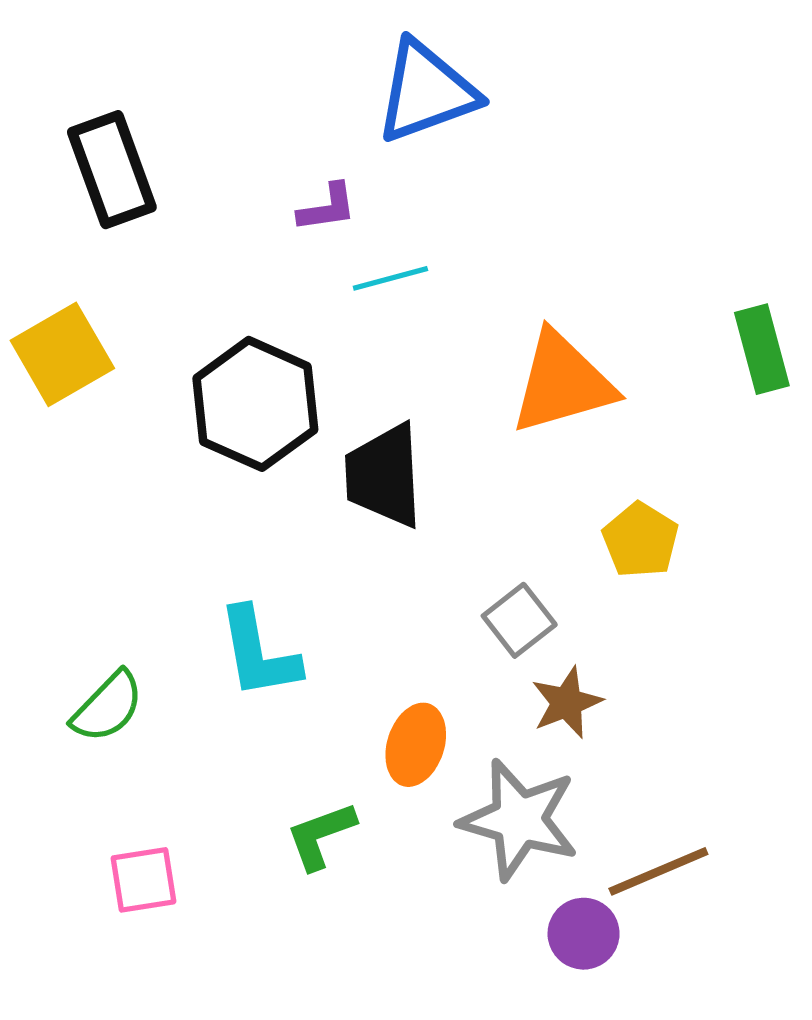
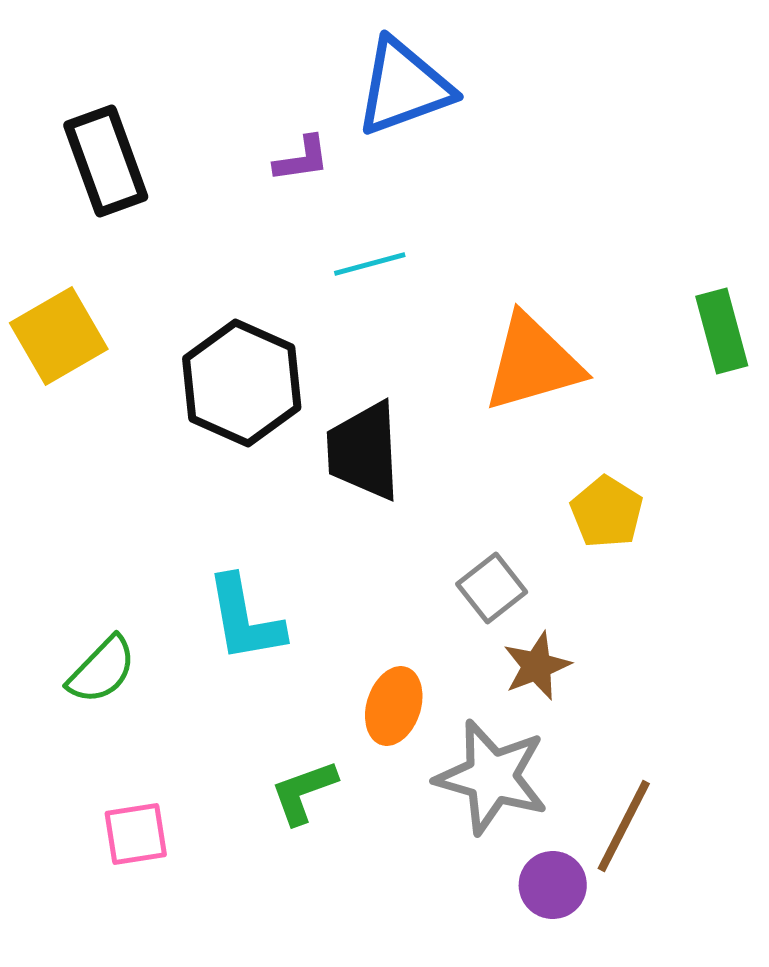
purple L-shape: (327, 208) -> (302, 159), moved
brown line: (658, 871) -> (624, 826), turned -40

